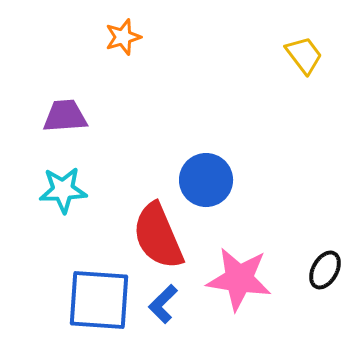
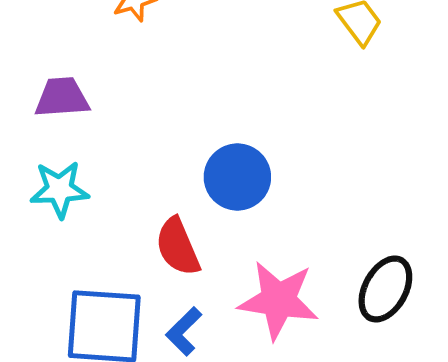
red semicircle: (158, 236) -> (178, 247), size x0.7
black ellipse: (325, 270) -> (385, 289), size x1.4

